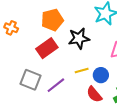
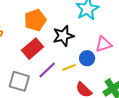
blue circle: (101, 75) -> (87, 58), moved
purple line: (56, 85) -> (47, 70), moved

